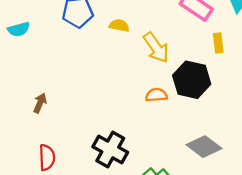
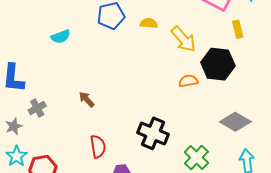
brown arrow: (40, 103) -> (87, 99), turned -60

